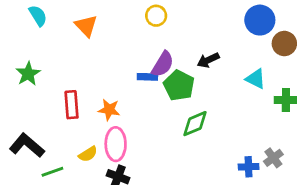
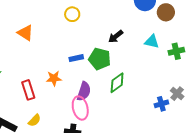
purple semicircle: (163, 64) -> (84, 91), moved
orange star: (109, 110) -> (54, 78), moved
pink ellipse: (116, 144) -> (80, 108), moved
yellow semicircle: (88, 154) -> (34, 120), moved

